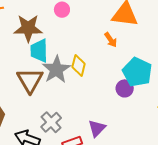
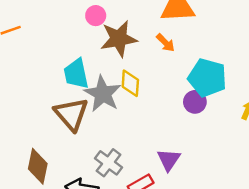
brown star: (28, 28) -> (119, 39), moved

